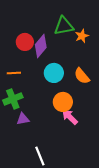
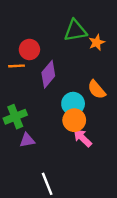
purple diamond: (41, 46) -> (48, 74), moved
orange line: (14, 73) -> (16, 66), moved
cyan circle: (54, 73) -> (73, 104), moved

